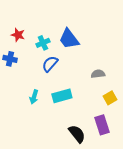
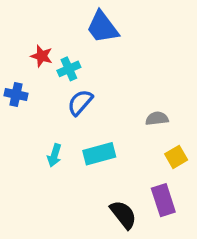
red star: (18, 35) -> (42, 56), moved
blue trapezoid: (69, 39) -> (102, 27), moved

